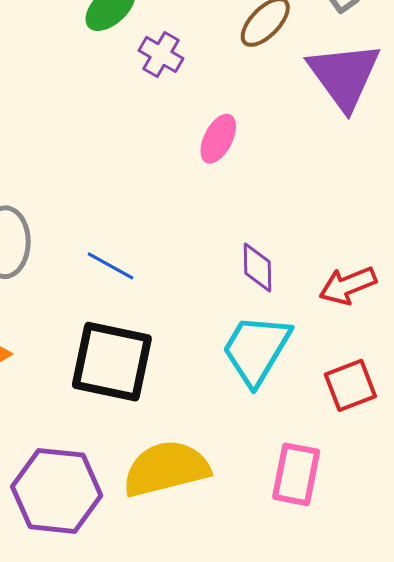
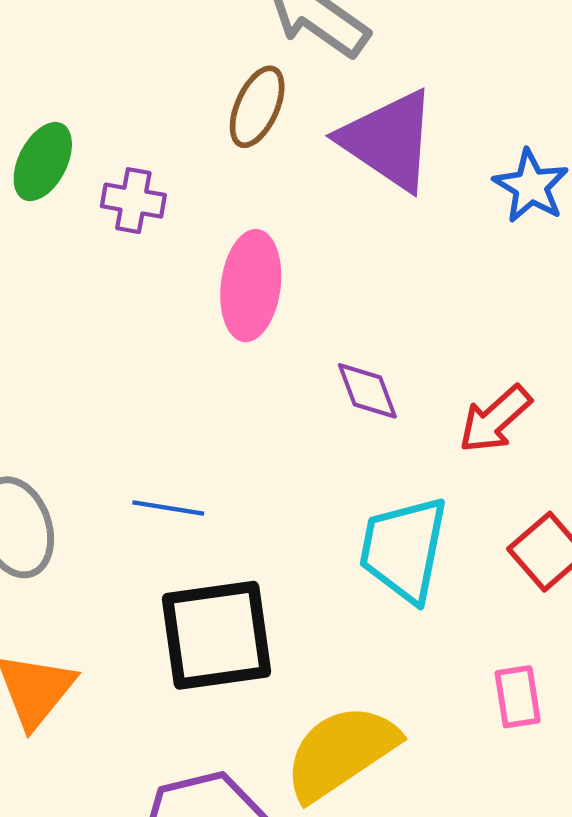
pink ellipse: (218, 139) -> (251, 286), size x1.5
purple diamond: (257, 267) -> (367, 391), moved
pink rectangle: (296, 474) -> (518, 697), size x0.7

